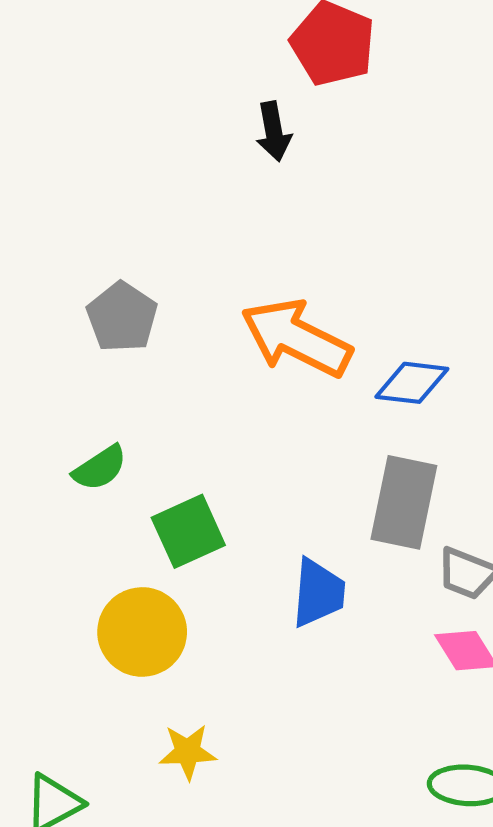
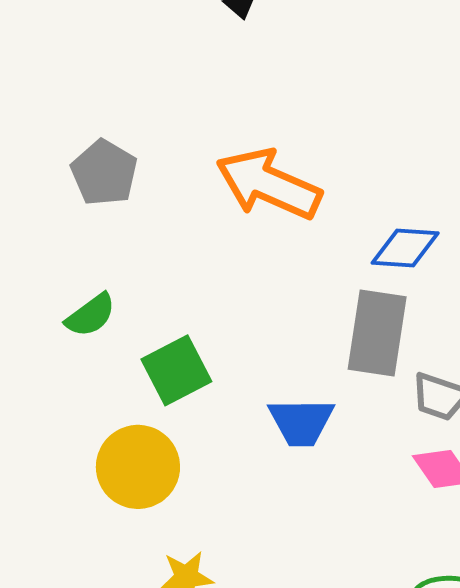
blue diamond: (412, 383) -> (405, 248), moved
blue trapezoid: (318, 593) -> (301, 422), turned 88

